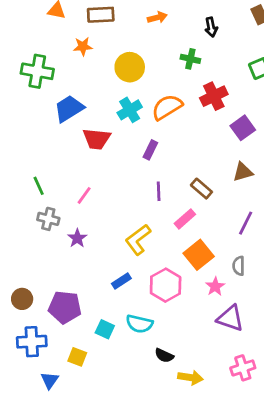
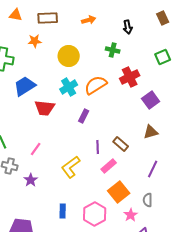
purple line: (159, 191) -> (98, 147), moved
yellow L-shape: (138, 240) -> (71, 167), moved
blue rectangle: (121, 281) -> (63, 211), turned -56

